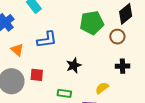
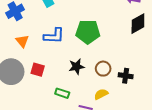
green pentagon: (92, 23) -> (88, 32), moved
brown circle: (117, 37) -> (103, 69), moved

